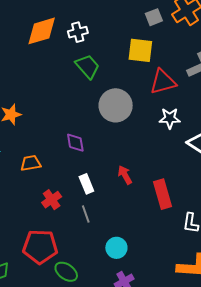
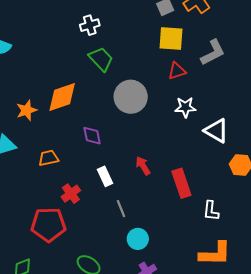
orange diamond: (42, 31) -> (62, 97), moved
yellow square: (140, 50) -> (171, 38), moved
red triangle: (163, 82) -> (177, 71), size x0.7
gray line: (86, 214) -> (121, 209), moved
red pentagon: (40, 247) -> (48, 225), moved

